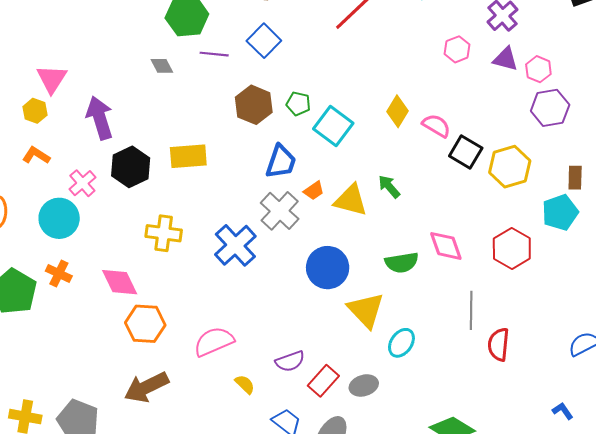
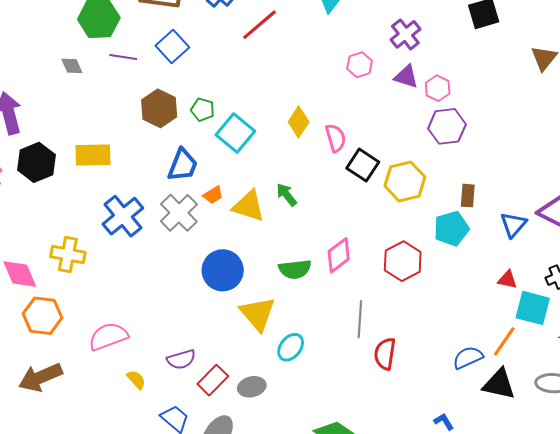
pink semicircle: (436, 126) -> (336, 138), turned 40
yellow cross: (164, 233) -> (68, 254), moved
blue cross: (235, 245) -> (123, 216), moved
pink diamond: (446, 246) -> (339, 255), turned 69

